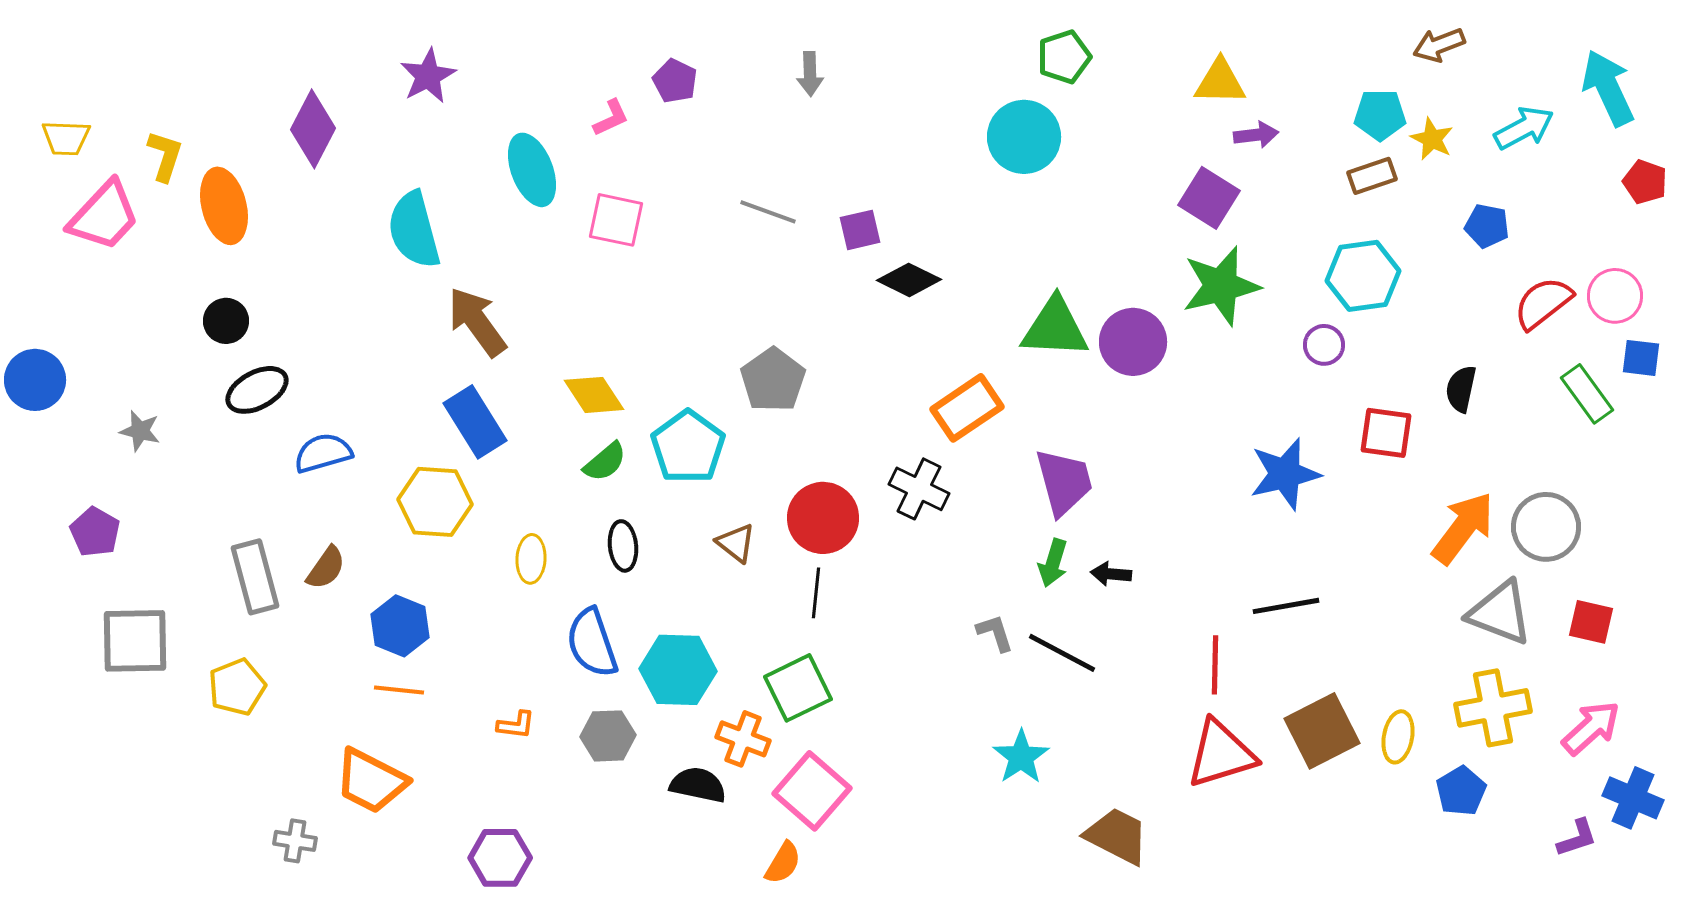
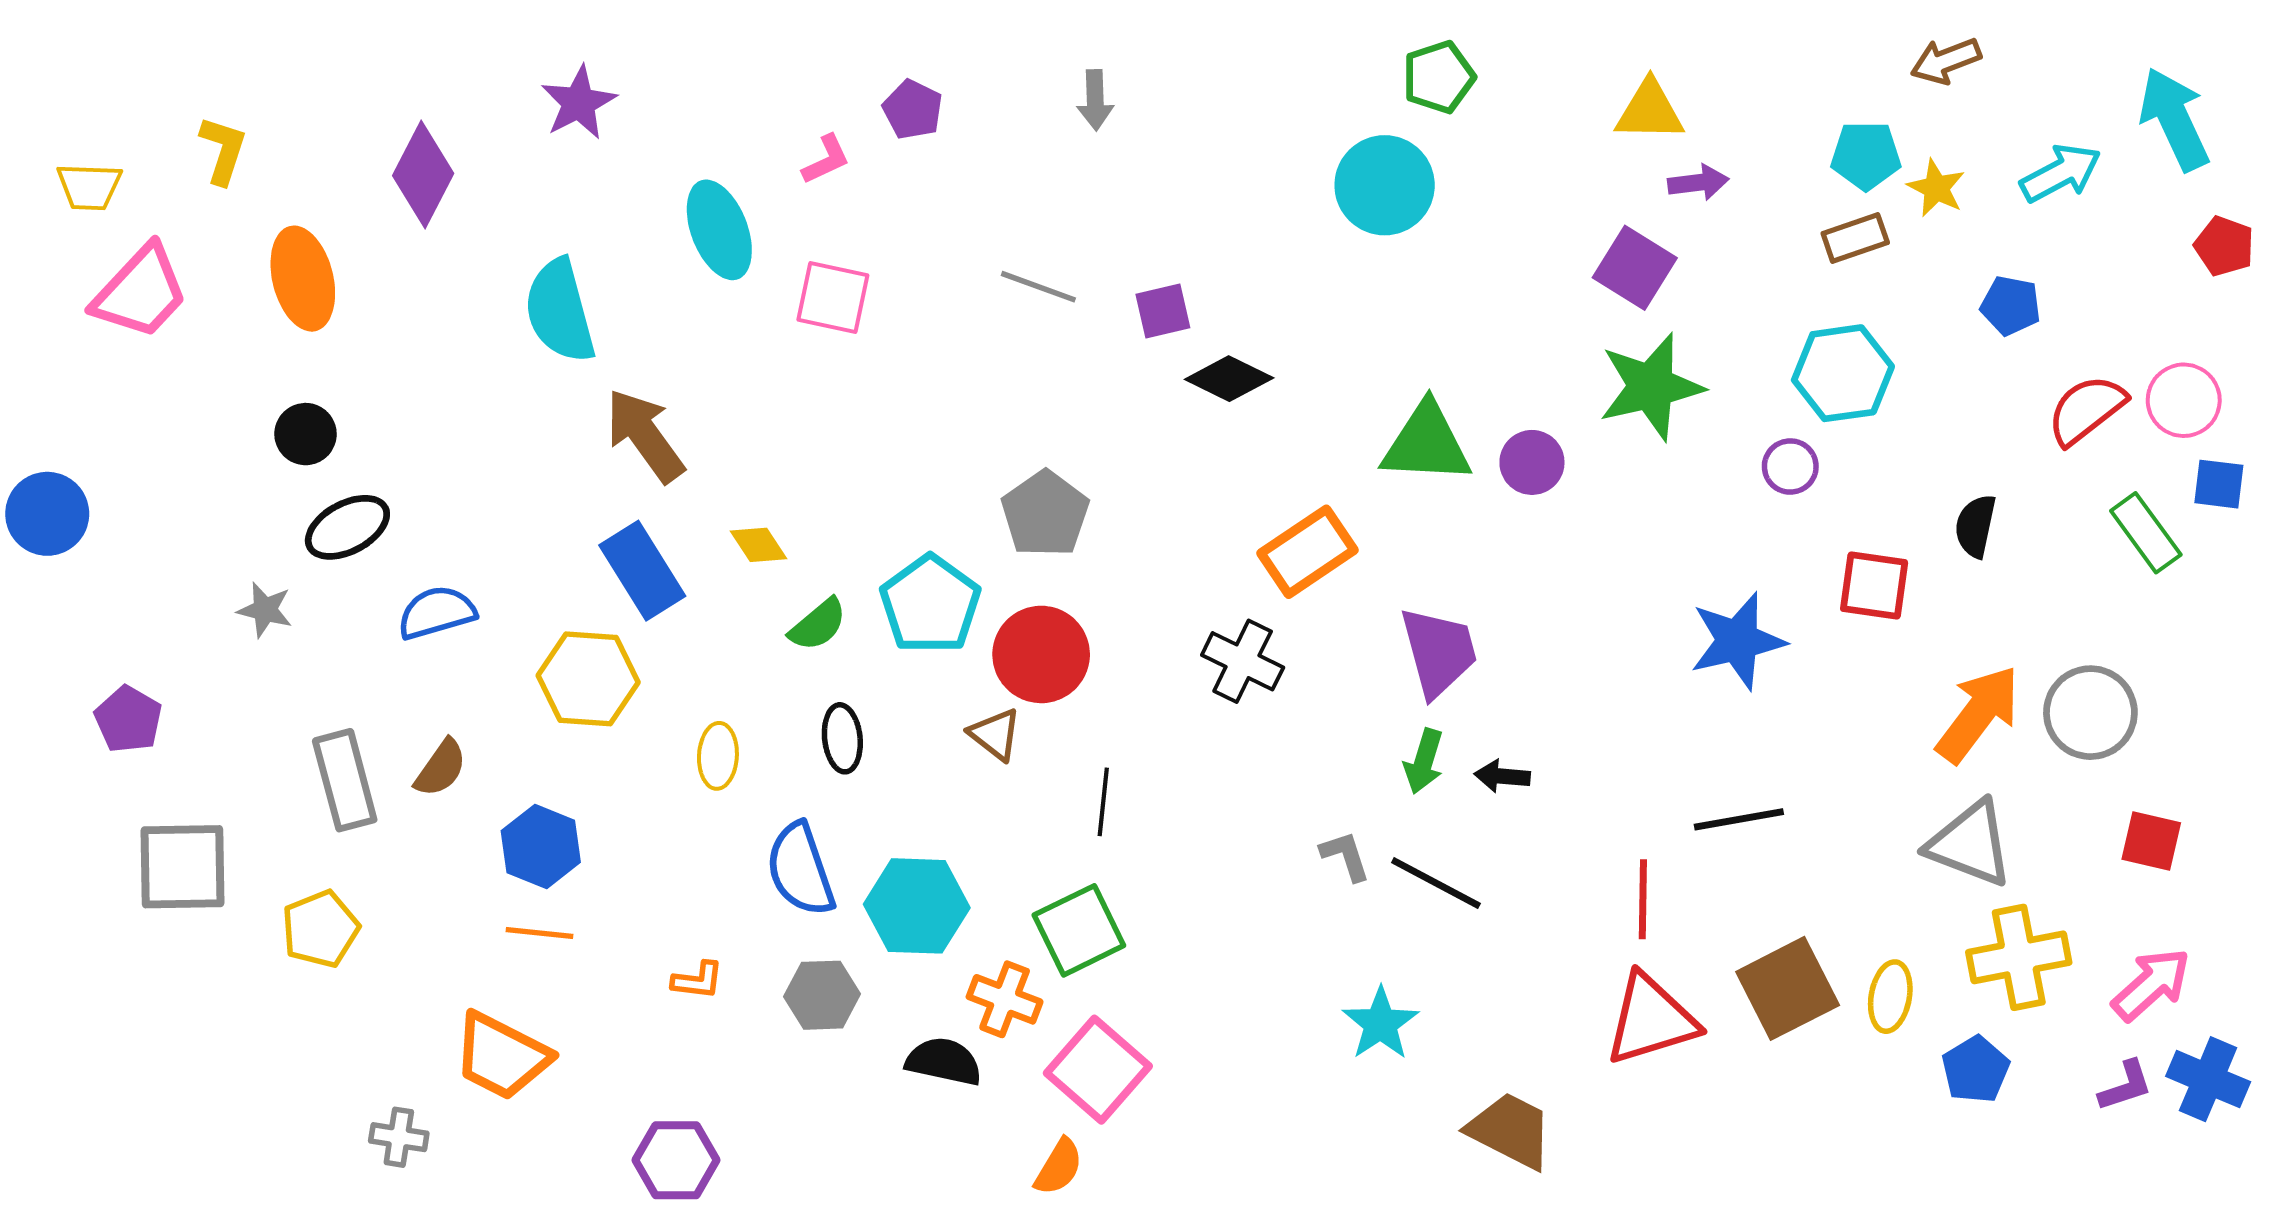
yellow L-shape: (165, 156) -> (223, 150), moved
purple circle: (1133, 342) -> (1532, 462), size x0.7
yellow diamond: (594, 395) -> (759, 545), moved, size x0.7
gray star: (140, 431) -> (265, 610), moved
red circle: (823, 518) -> (1041, 654), moved
gray triangle: (1500, 613) -> (1970, 844), moved
purple L-shape: (1577, 838) -> (2126, 1086), moved

